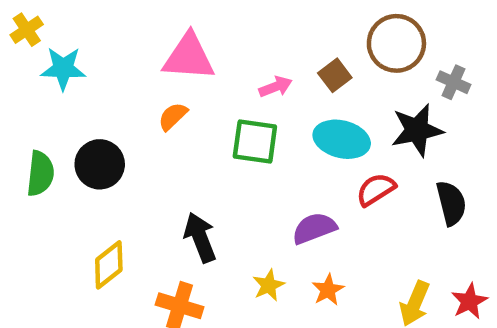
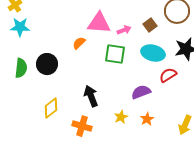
pink triangle: (189, 57) -> (99, 23), moved
cyan star: (63, 68) -> (20, 27), moved

